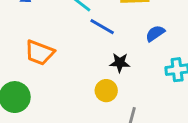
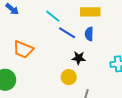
blue semicircle: (155, 33) -> (89, 34), moved, turned -56

